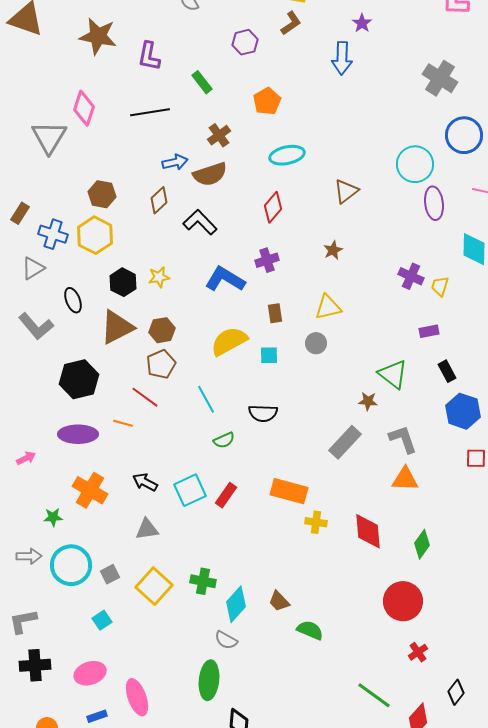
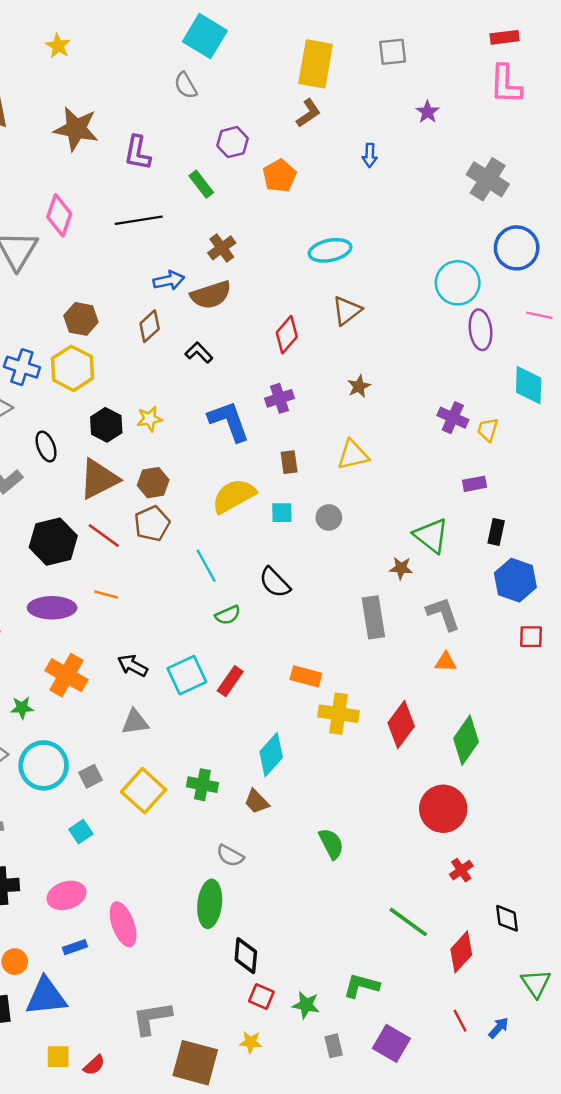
purple star: (362, 23) -> (428, 112), moved
purple hexagon: (245, 42) -> (233, 142), moved
blue arrow: (342, 58) -> (370, 155), size x0.6
orange pentagon: (267, 101) -> (279, 176), moved
cyan ellipse: (287, 155) -> (330, 250), moved
brown triangle: (346, 191) -> (347, 311), moved
black L-shape: (200, 222) -> (199, 353), size x0.7
blue L-shape: (225, 279) -> (229, 421), turned 39
gray circle: (316, 343) -> (329, 518), moved
black rectangle: (447, 371) -> (496, 532), turned 40
red line: (145, 397) -> (104, 536), moved
black semicircle: (263, 413) -> (275, 582), turned 44
gray rectangle: (345, 442) -> (373, 617), turned -52
orange triangle: (405, 479) -> (446, 662), size x0.7
orange rectangle: (289, 491) -> (306, 676), size x0.7
yellow cross: (316, 522) -> (338, 714), size x1.5
red diamond: (368, 531) -> (401, 725), turned 42
green diamond: (422, 544) -> (466, 740), size x1.4
brown trapezoid: (279, 601) -> (257, 802), moved
cyan diamond: (236, 604) -> (271, 755), moved
green semicircle: (310, 630) -> (331, 844), turned 40
black diamond: (456, 692) -> (507, 918), turned -45

